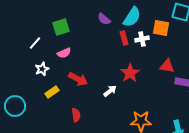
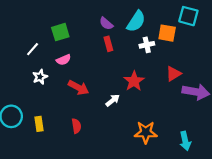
red rectangle: (124, 38) -> (108, 44), moved
red triangle: (167, 66) -> (173, 74), turned -42
yellow rectangle: (52, 92) -> (39, 124), moved, turned -64

